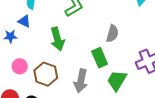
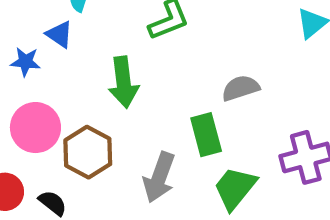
gray semicircle: (112, 34) -> (241, 88), turned -132
pink circle: (20, 66) -> (35, 128), size x1.5

